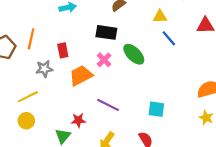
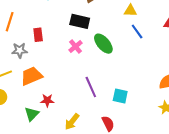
orange trapezoid: (81, 75) -> (31, 76), moved
purple line: (108, 105) -> (91, 87), moved, turned 35

